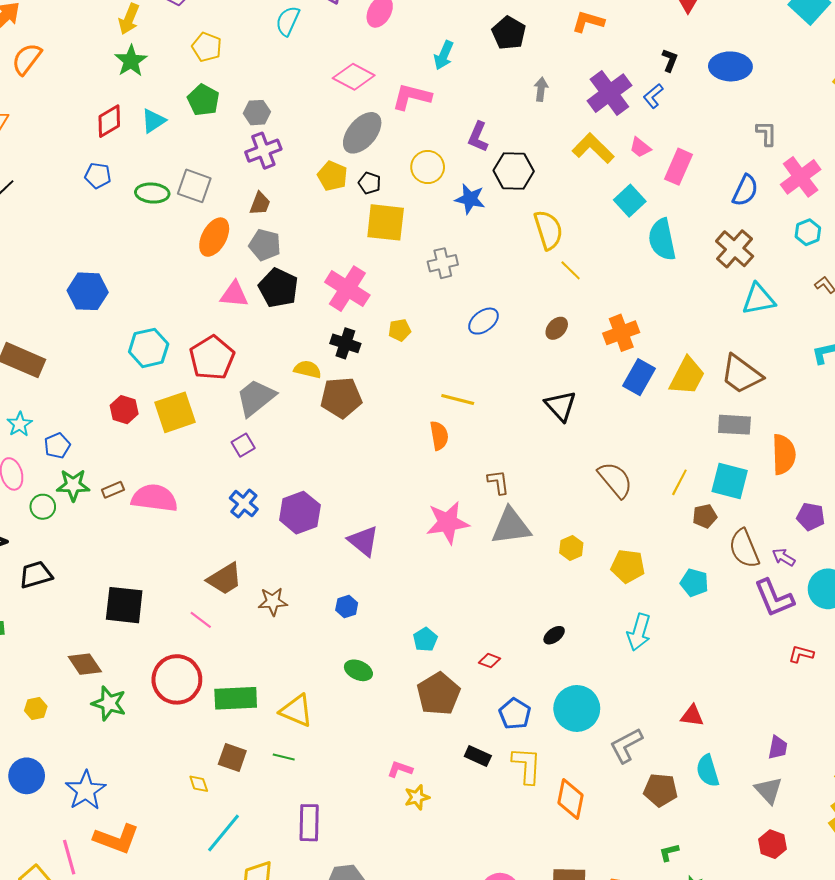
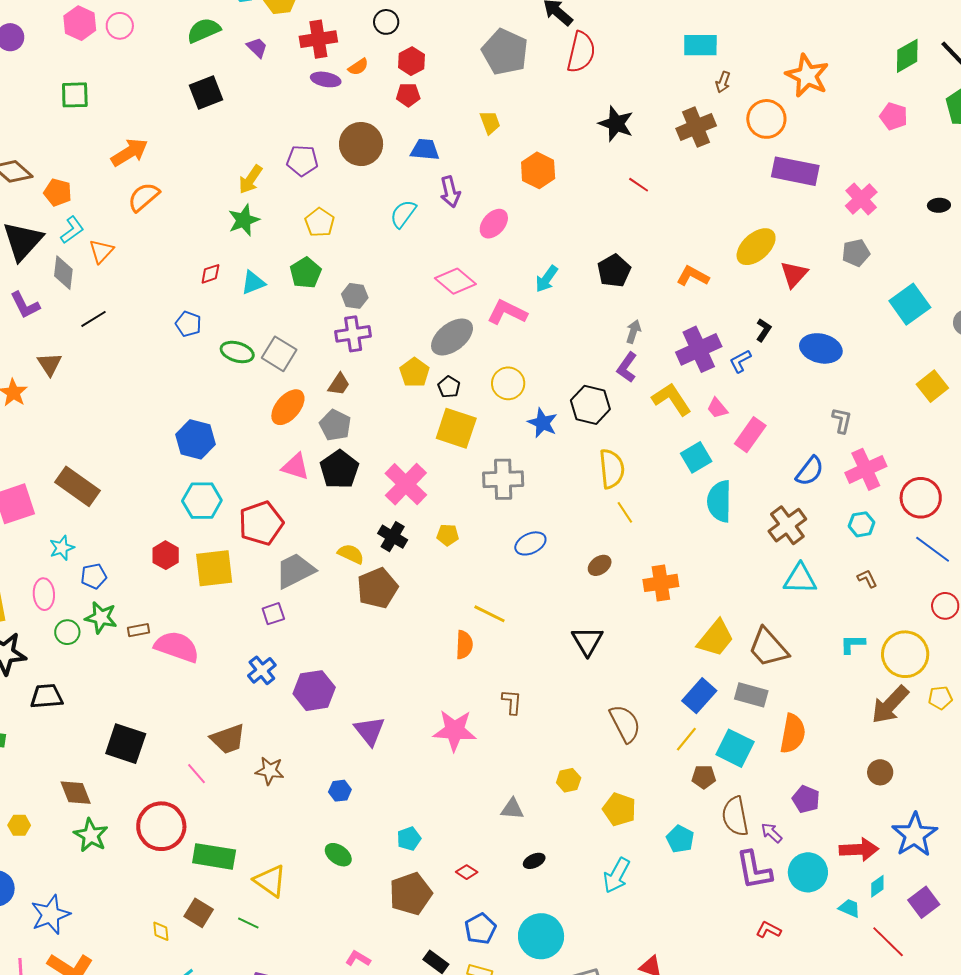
red diamond: (109, 121) -> (210, 274), size x0.7
purple L-shape: (478, 137) -> (627, 367), moved
gray cross: (443, 263) -> (503, 479), size x1.4
blue hexagon: (88, 291) -> (196, 439), moved
blue rectangle: (639, 377) -> (699, 696), moved
brown pentagon: (341, 398) -> (377, 588), turned -30
gray triangle: (511, 526) -> (512, 809), moved, size x0.6

